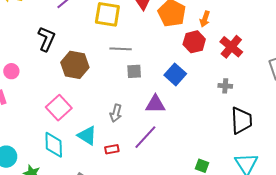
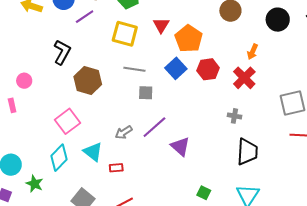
orange arrow: (205, 19) -> (253, 52), moved
blue square: (175, 74) -> (176, 68), moved
purple triangle: (155, 104) -> (180, 146), moved, turned 35
gray arrow: (116, 113) -> (124, 132), turned 36
purple line: (145, 137) -> (154, 127), moved
cyan diamond: (54, 145) -> (59, 158), turned 40

